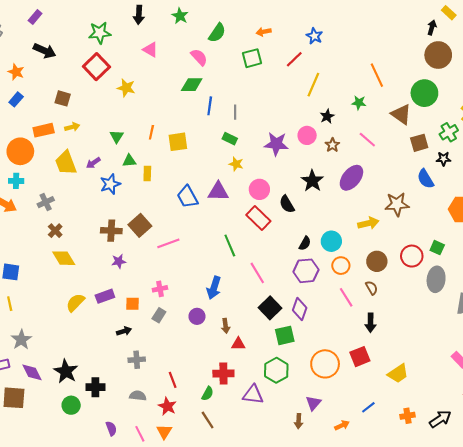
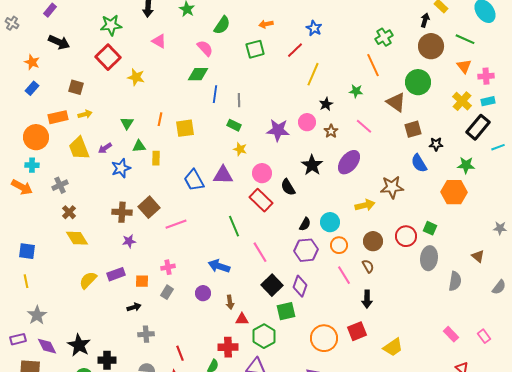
green cross: (449, 132) -> (384, 37), moved
blue arrow: (214, 288) -> (219, 266), turned 90
green hexagon: (276, 370) -> (264, 336), moved

